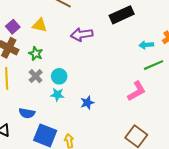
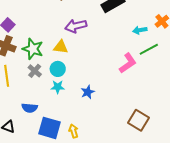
yellow triangle: (40, 25) -> (61, 47), moved
green star: (36, 54) -> (33, 49), size x1.5
pink L-shape: (137, 91) -> (128, 63), moved

